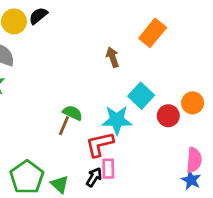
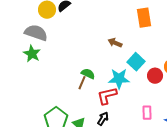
orange rectangle: (153, 33) -> (144, 18), turned -48
brown arrow: (113, 57) -> (115, 43), moved, turned -48
pink rectangle: (108, 169) -> (147, 113), moved

